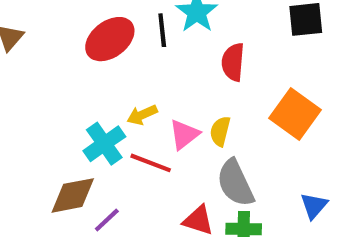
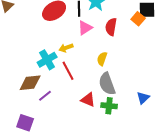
orange square: (295, 114) -> (138, 19), moved, size x0.6
pink triangle: (184, 134) -> (85, 28), moved
red line: (151, 163) -> (68, 71), turned 36

